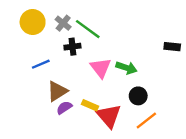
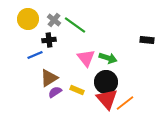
black cross: (72, 47) -> (49, 40), moved
black circle: (138, 96) -> (106, 82), moved, size x1.5
red triangle: (109, 116) -> (107, 99), moved

